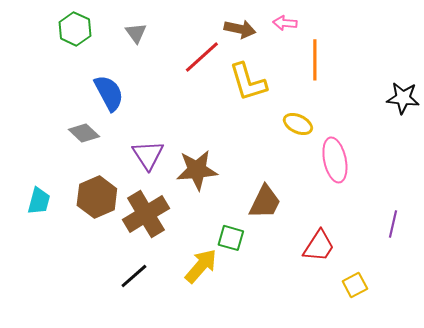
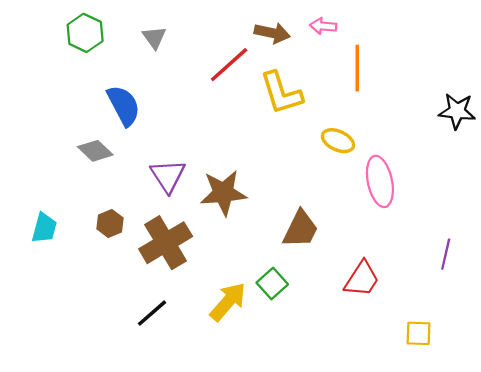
brown hexagon: (97, 197) -> (110, 223), size x0.6
green square: (231, 238) -> (272, 284), moved, turned 32
yellow square: (355, 285) -> (418, 333), moved, turned 30

